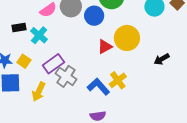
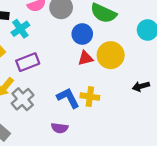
blue circle: (94, 16) -> (82, 34), moved
gray cross: (66, 76) -> (23, 99), moved
yellow cross: (118, 80) -> (90, 97), turned 30

